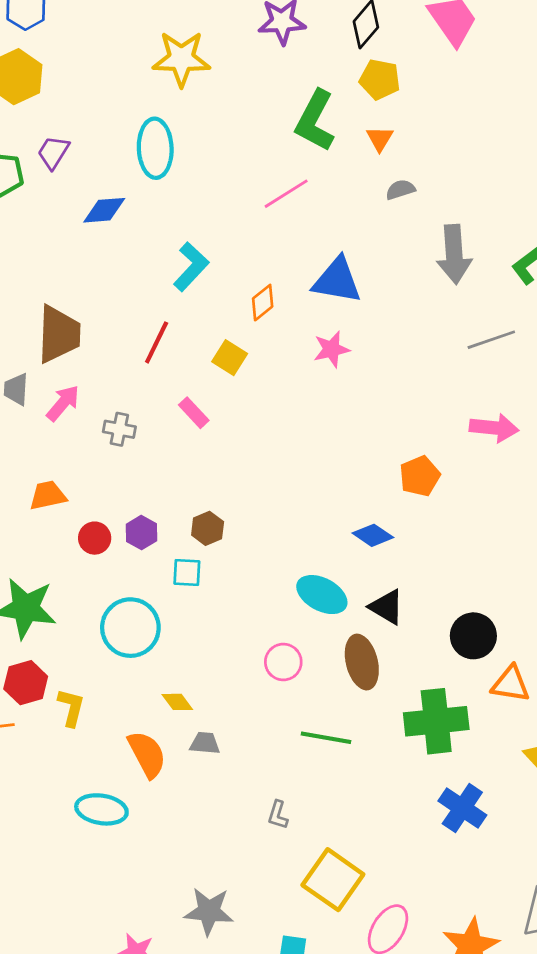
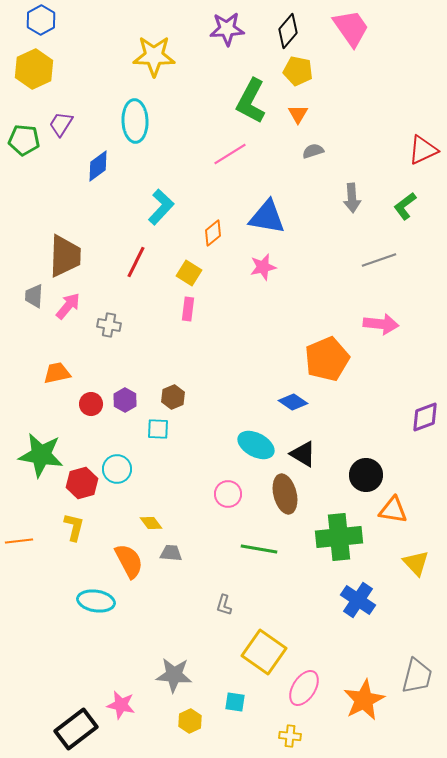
blue diamond: (104, 210) -> (98, 166), turned -32
gray arrow: (454, 254) -> (352, 198), size x0.7
pink rectangle: (194, 413) -> (188, 309), moved, turned 50
orange pentagon: (420, 476) -> (327, 359), size x1.5
cyan circle: (130, 628) -> (117, 469), size x0.7
red hexagon: (26, 683) -> (82, 483), moved

